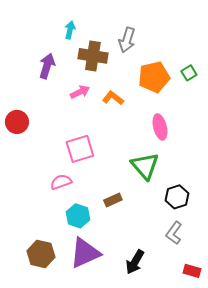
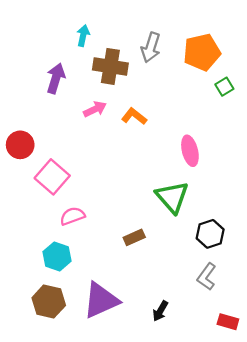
orange pentagon: (154, 77) -> (202, 52), moved
pink square: (80, 149) -> (52, 177), moved, turned -32
cyan hexagon: (78, 216) -> (57, 256), moved
black arrow: (135, 262) -> (160, 311), size x0.7

